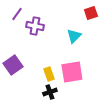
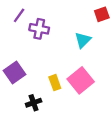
pink square: (72, 72) -> (81, 80), turned -30
black cross: (50, 92) -> (34, 103), moved

